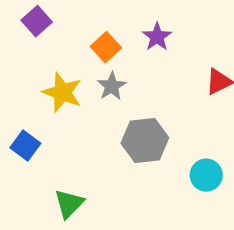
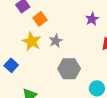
purple star: (157, 37) -> (92, 19), moved
orange square: (106, 47) -> (40, 19), moved

